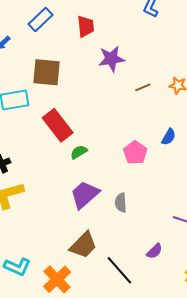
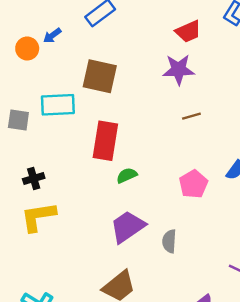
red trapezoid: (86, 26) -> (188, 31), moved, turned 65
brown line: (143, 87) -> (191, 116), moved
red rectangle: (58, 125) -> (105, 141), turned 40

